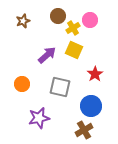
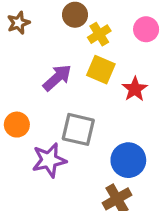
pink circle: (90, 20) -> (146, 29), moved
red star: (95, 74) -> (135, 89), moved
purple star: (39, 118) -> (49, 160), moved

